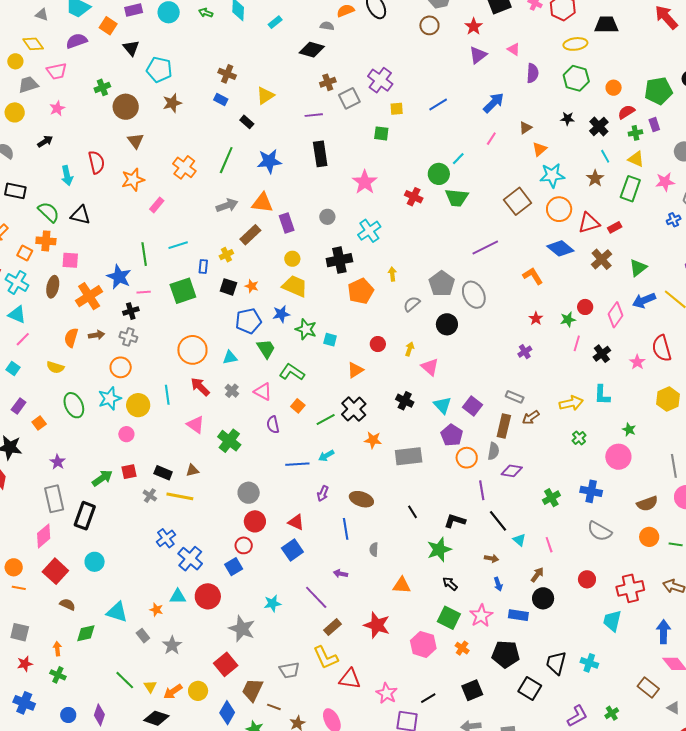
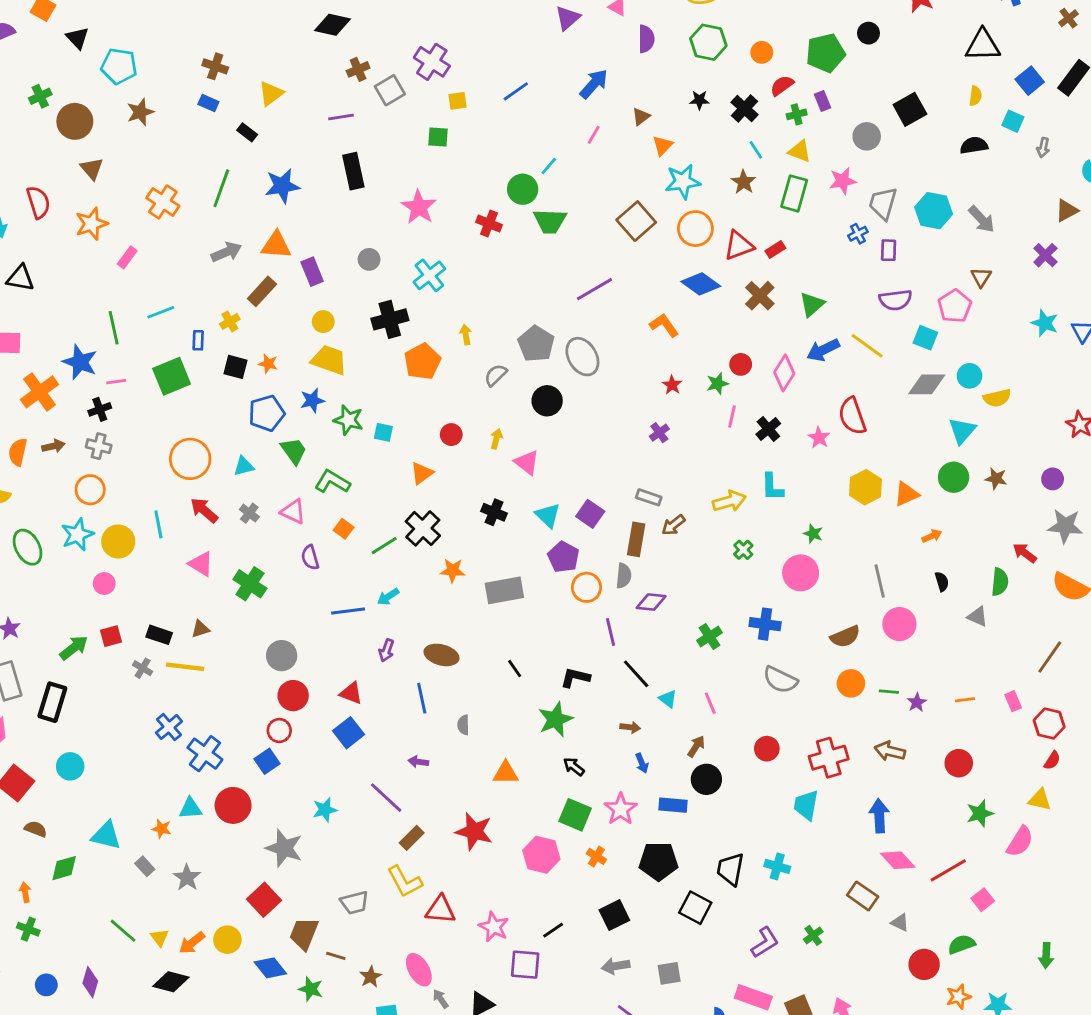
blue diamond: (227, 713) -> (270, 968), turned -65

